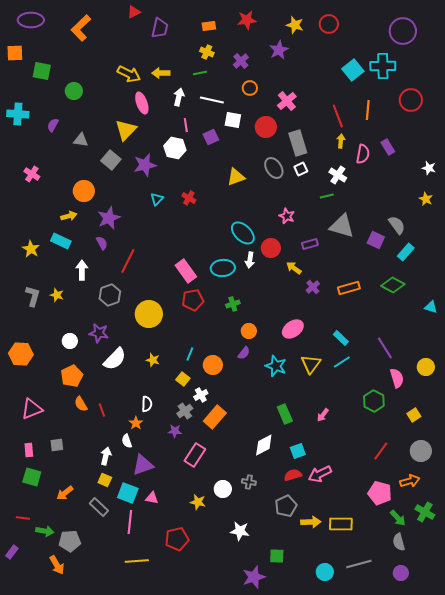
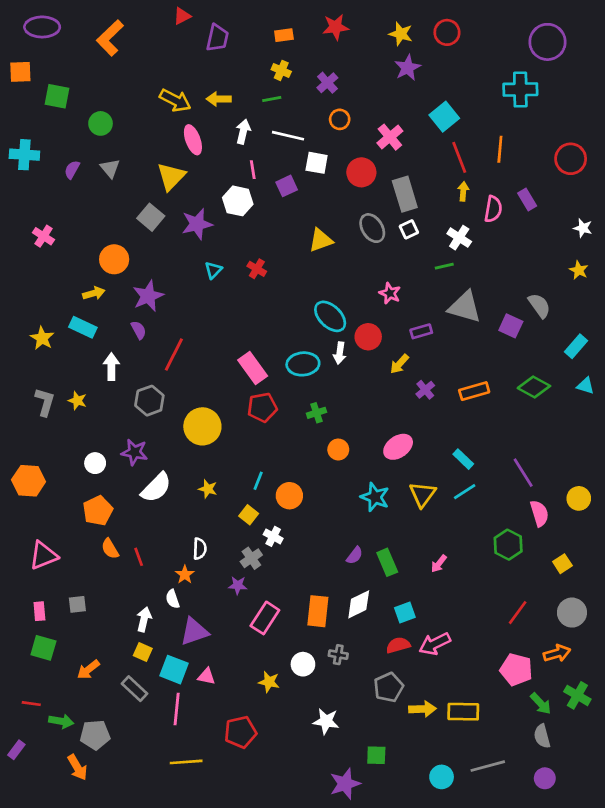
purple star: (279, 50) -> (408, 68), moved
cyan square: (353, 70) -> (444, 117), moved
red circle: (411, 100) -> (571, 159), moved
gray triangle: (81, 140) -> (110, 168), moved, turned 42
cyan rectangle: (406, 252) -> (576, 346), moved
yellow arrow: (294, 268) -> (399, 364), turned -84
cyan triangle: (431, 307) -> (586, 386), moved
purple semicircle: (244, 353) -> (355, 555), moved
white cross: (201, 395) -> (273, 536), turned -32
orange rectangle: (215, 417) -> (318, 611), moved, turned -35

